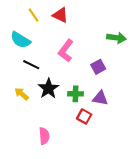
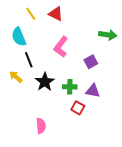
cyan semicircle: (20, 40) -> (19, 37), turned 36
black line: (31, 65) -> (29, 60), turned 42
yellow arrow: (22, 94) -> (16, 77), moved

